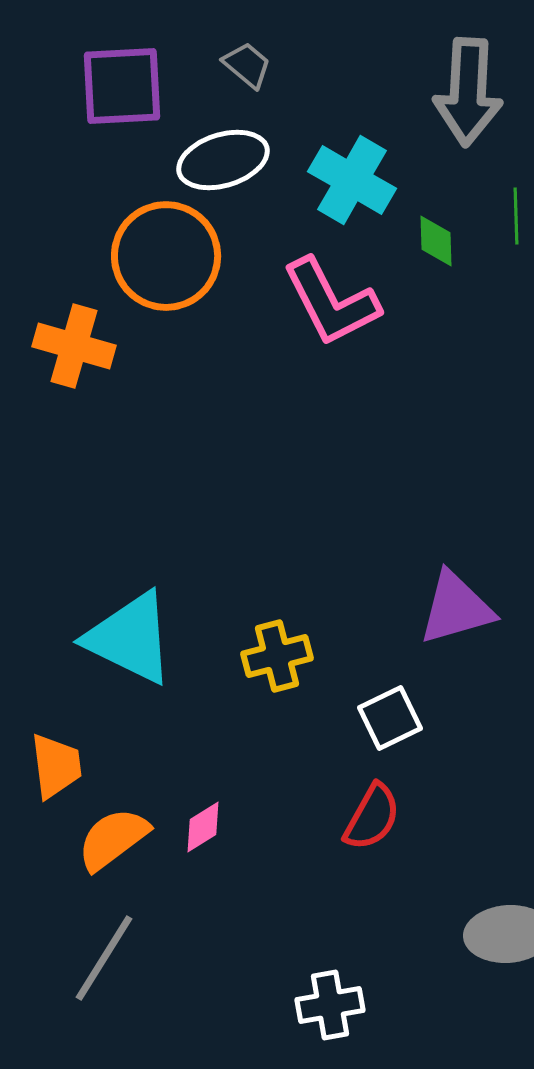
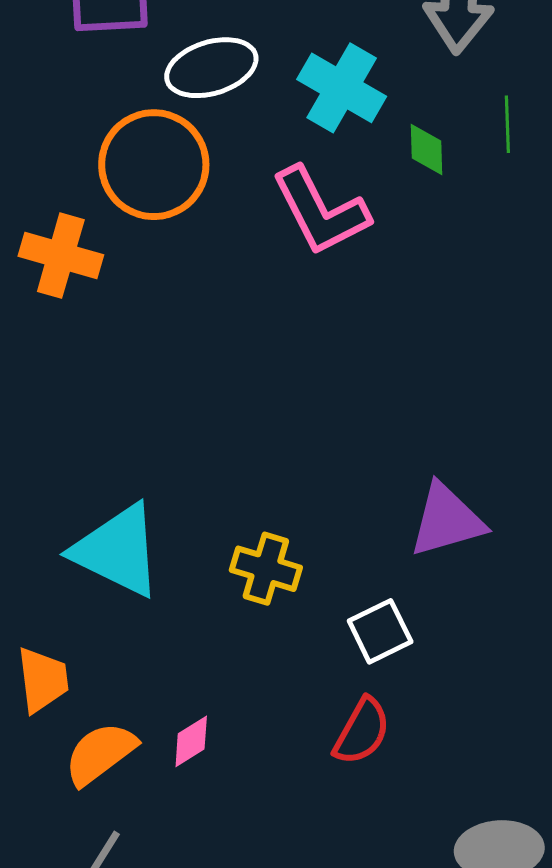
yellow cross: (277, 656) -> (266, 569), turned 32

